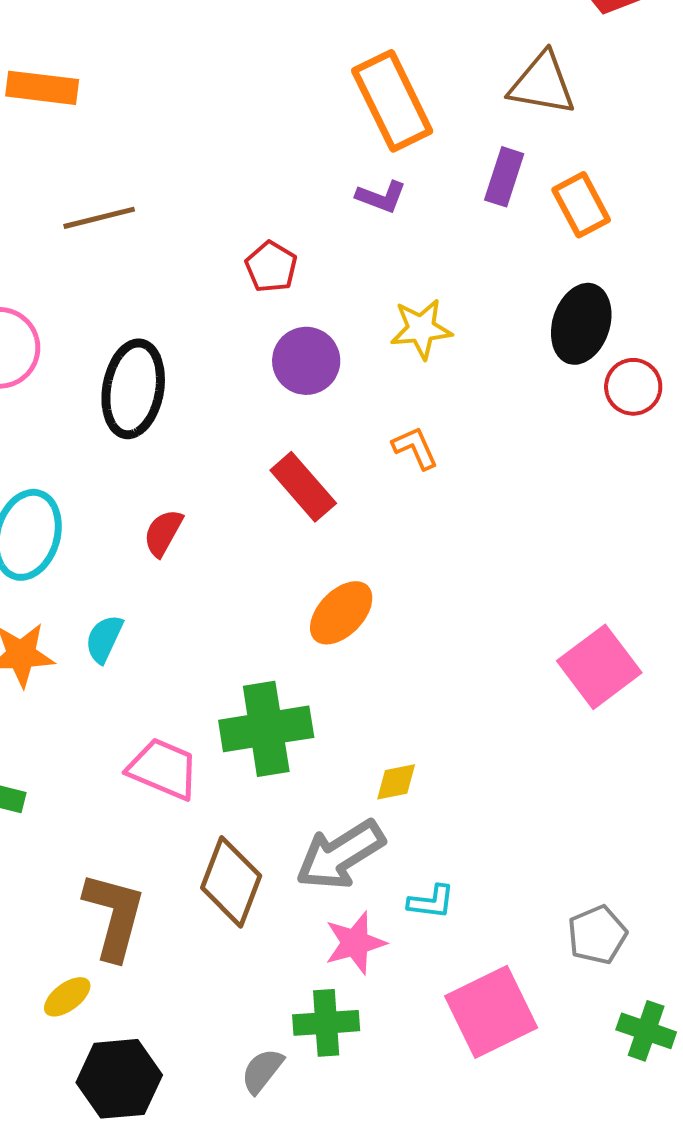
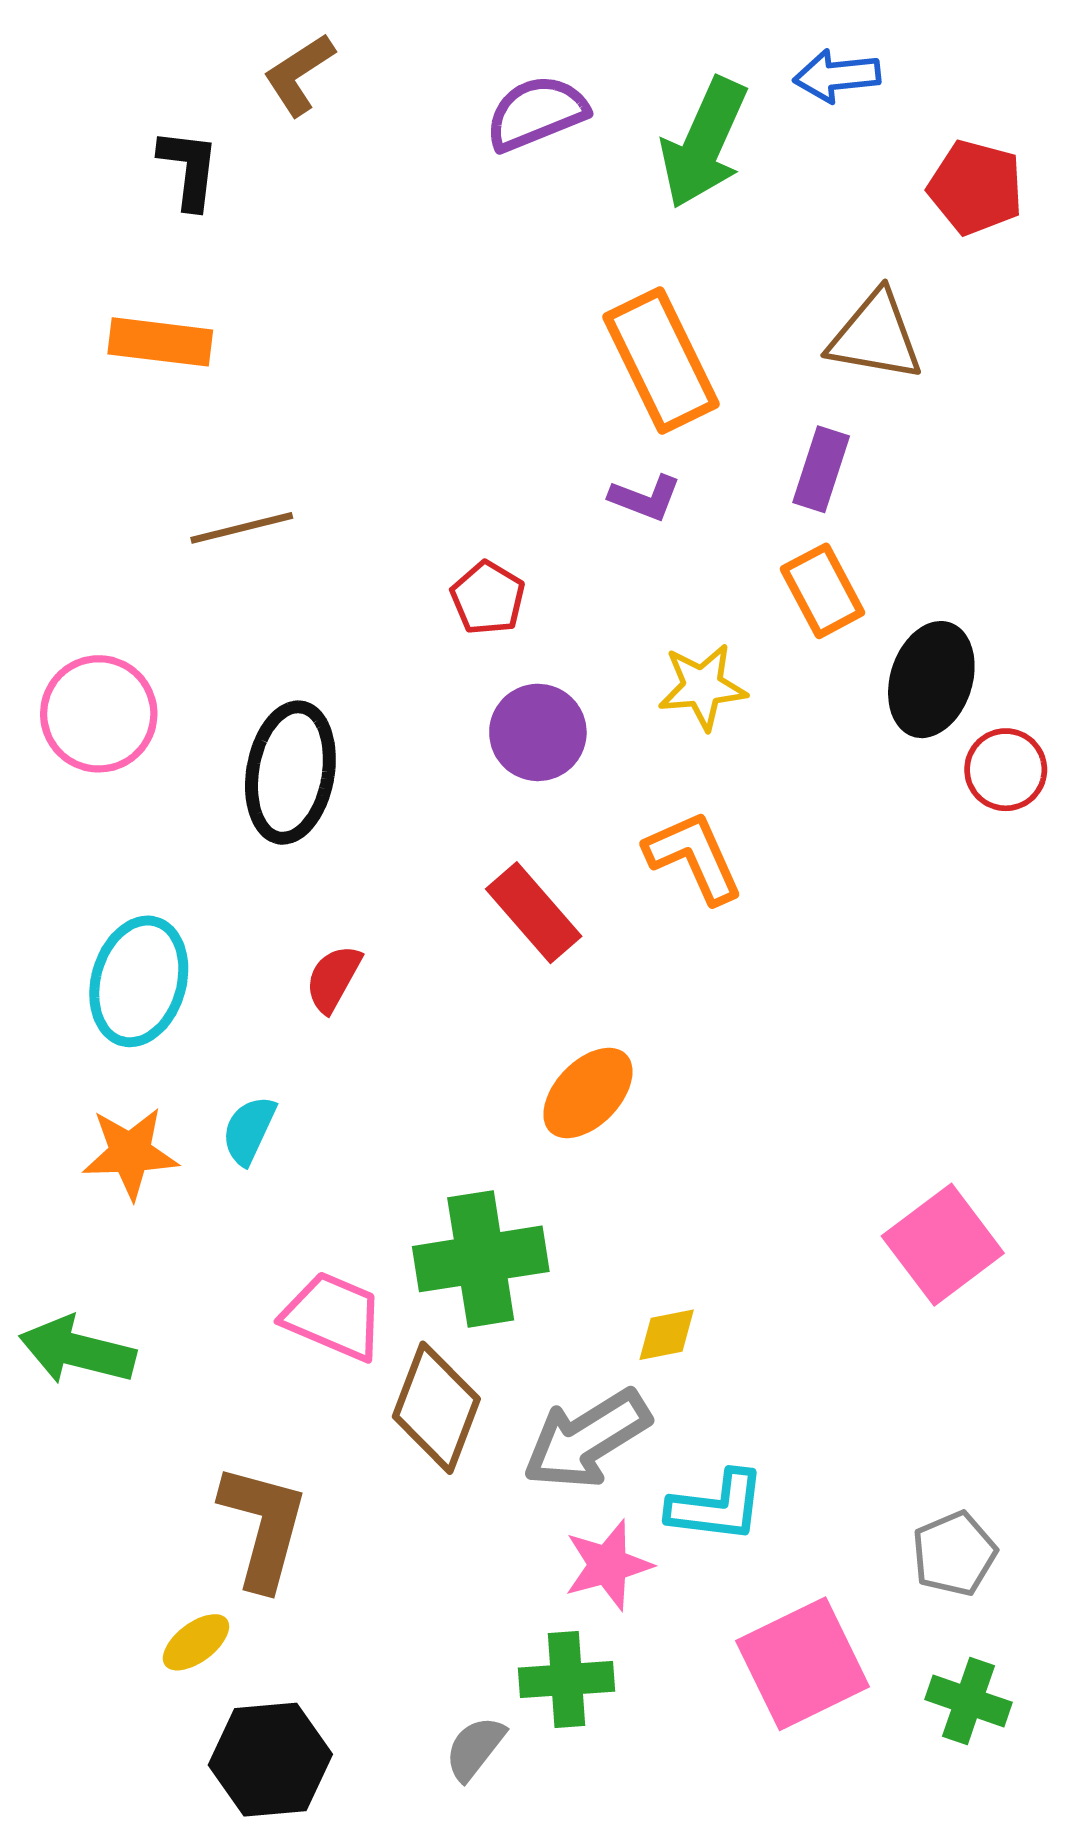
orange rectangle: (581, 205) -> (823, 591), moved
orange L-shape: (415, 448) -> (694, 857), size x1.5
pink square: (599, 667) -> (943, 1245), moved
brown diamond: (231, 882) -> (436, 1408), moved
cyan L-shape: (431, 902) -> (717, 1506), size x1.5
green cross: (646, 1031) -> (969, 1701), moved

